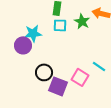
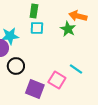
green star: (82, 21) -> (68, 29), moved
black circle: (44, 72) -> (16, 66), moved

